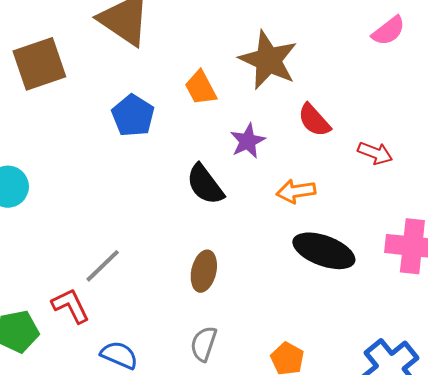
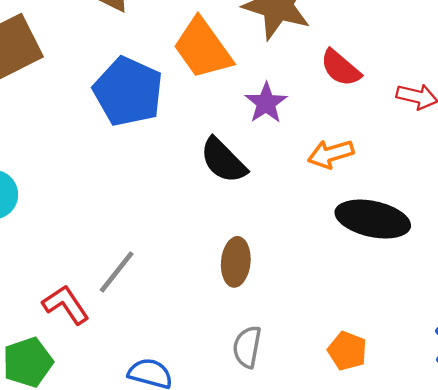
orange trapezoid: (201, 88) -> (203, 48), size x1.5
blue pentagon: (133, 116) -> (128, 92), size x1.4
red L-shape: (71, 306) -> (66, 305), moved

